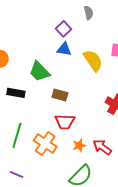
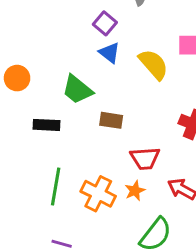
blue triangle: (64, 49) -> (109, 53), turned 35
red trapezoid: (65, 122) -> (145, 158), moved
orange star: (79, 146) -> (135, 191), moved

